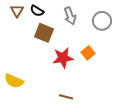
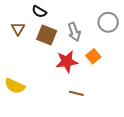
brown triangle: (17, 11) -> (18, 29), moved
gray arrow: (70, 16) -> (74, 32), moved
brown line: (66, 97) -> (76, 93), moved

